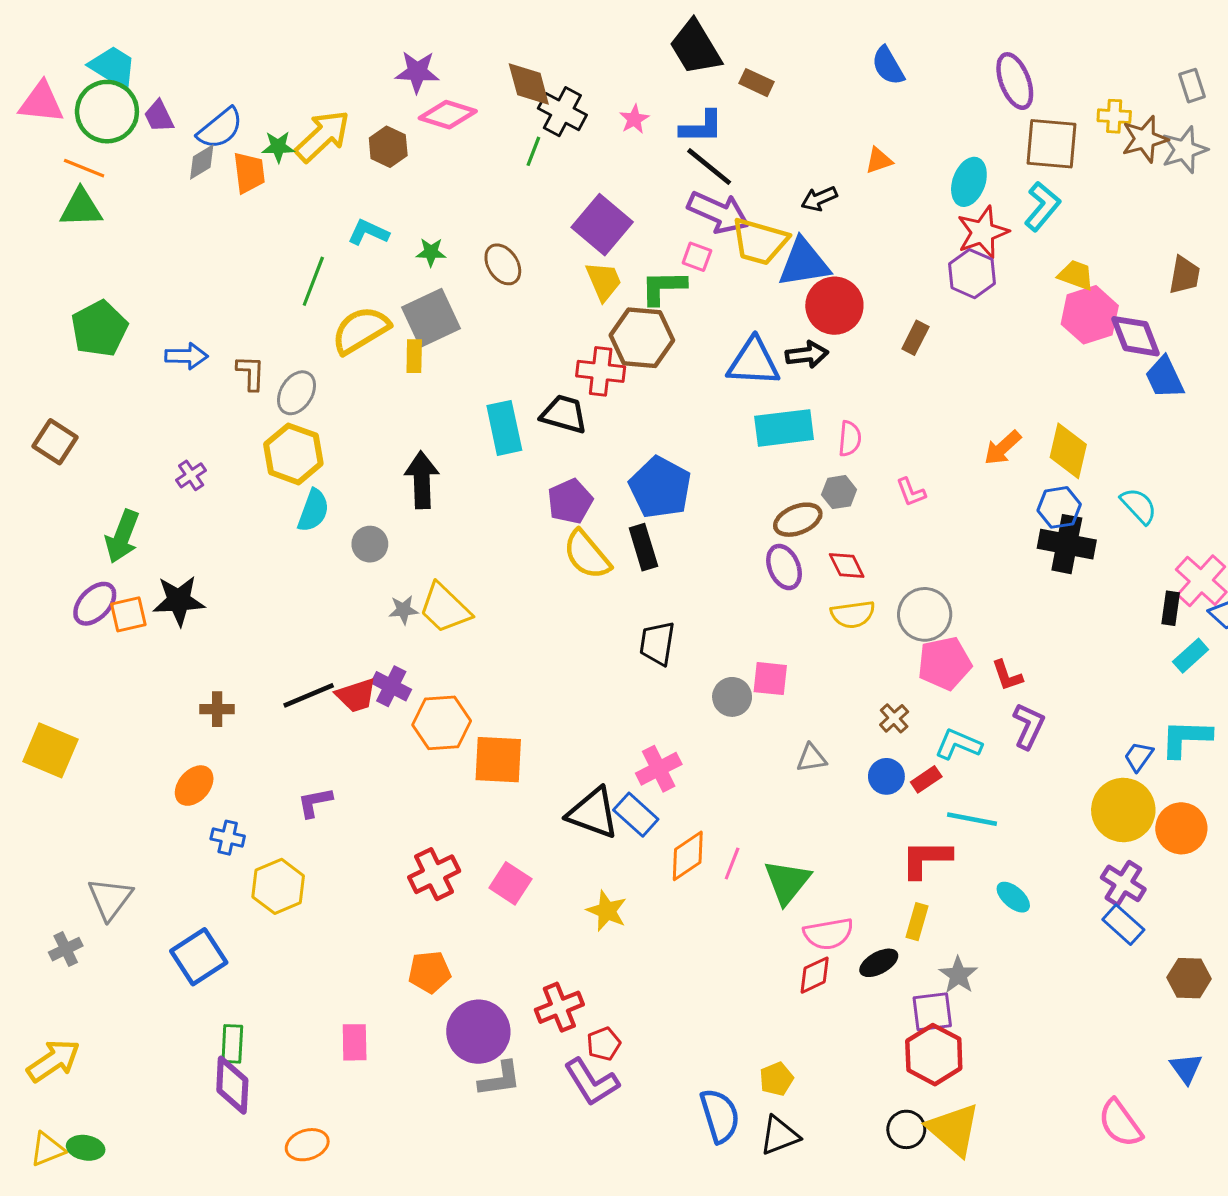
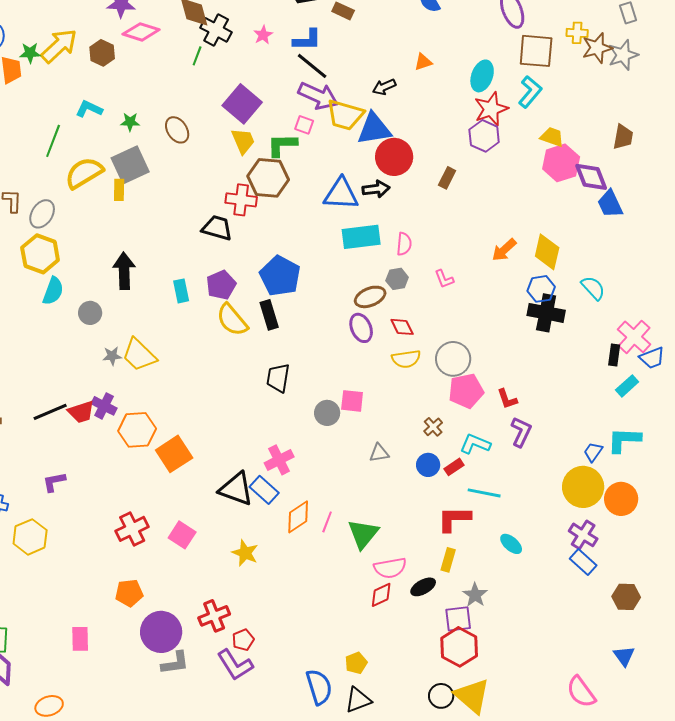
cyan rectangle: (504, 428) -> (181, 291), moved, size x0.7
orange square: (498, 760) -> (174, 454), turned -36

